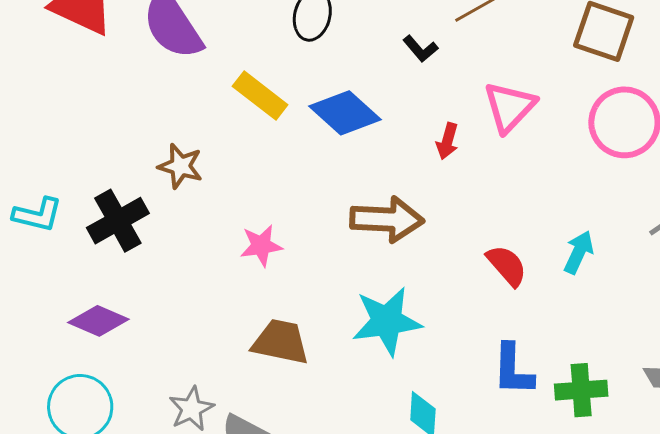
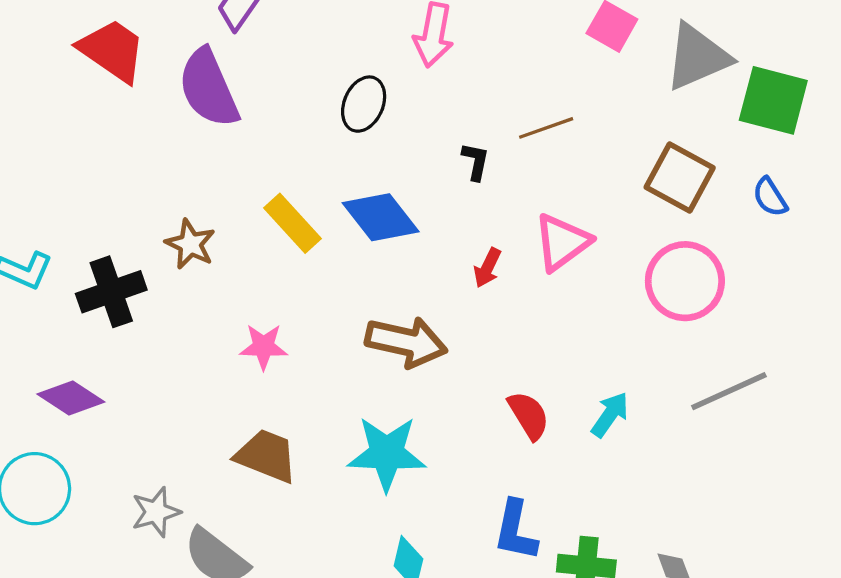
black L-shape: (420, 49) -> (476, 161), turned -138
yellow rectangle: (260, 95) -> (293, 223), moved

